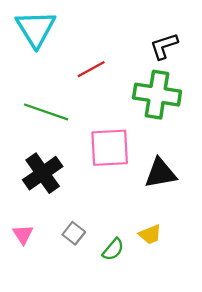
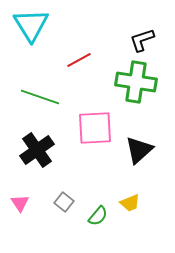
black triangle: (161, 173) -> (139, 150), turned -32

